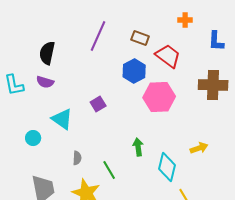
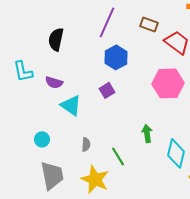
blue hexagon: (134, 71) -> (116, 57), moved
purple semicircle: (45, 82) -> (54, 82), moved
cyan circle: (33, 138) -> (42, 139), moved

